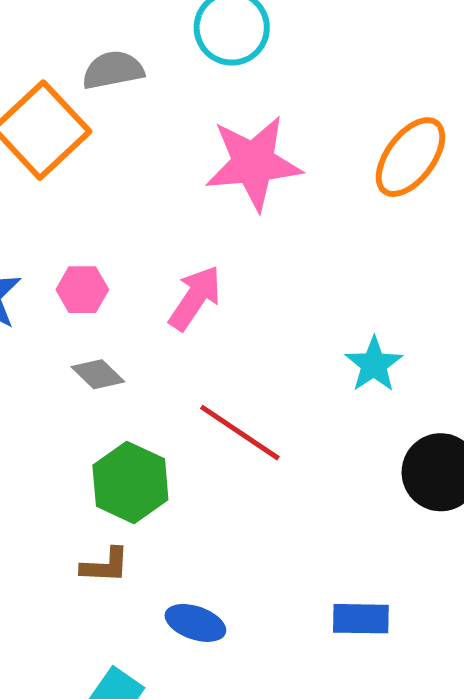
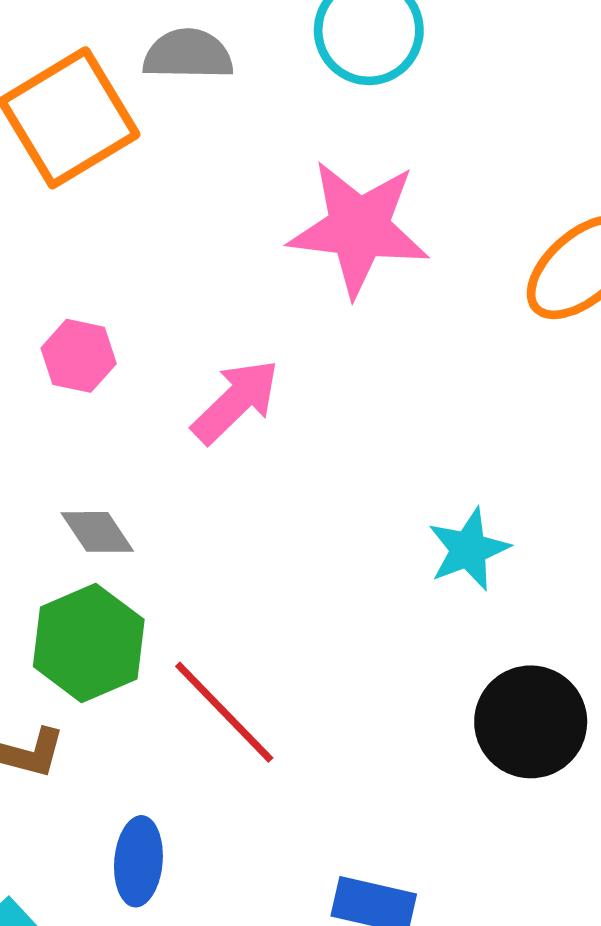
gray diamond: (98, 374) -> (97, 532), moved
red line: (240, 433) -> (224, 712), moved
blue ellipse: (195, 623) -> (138, 861), turned 64

